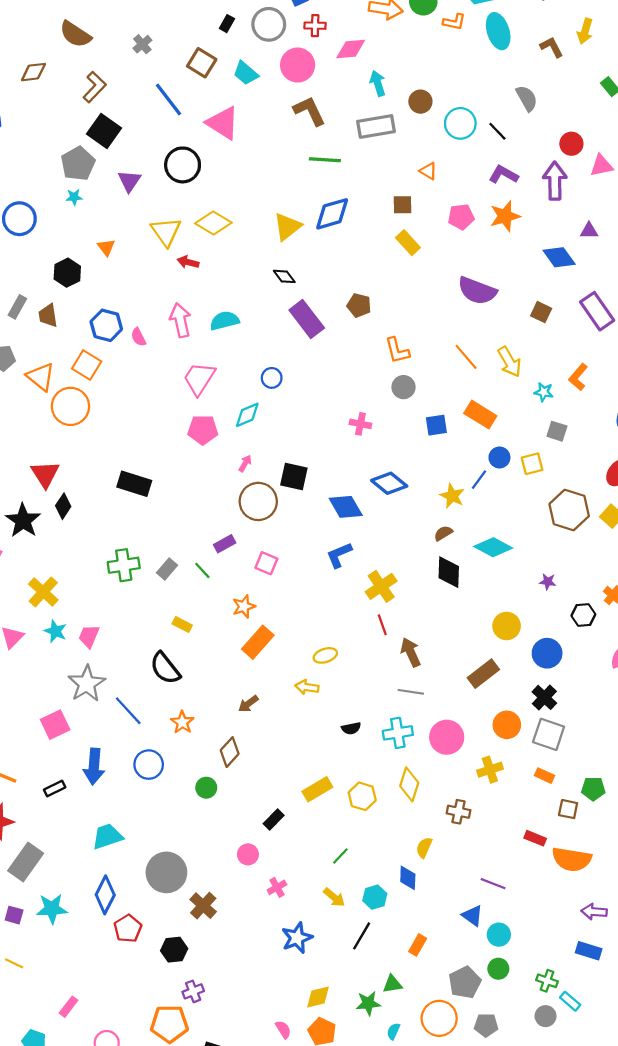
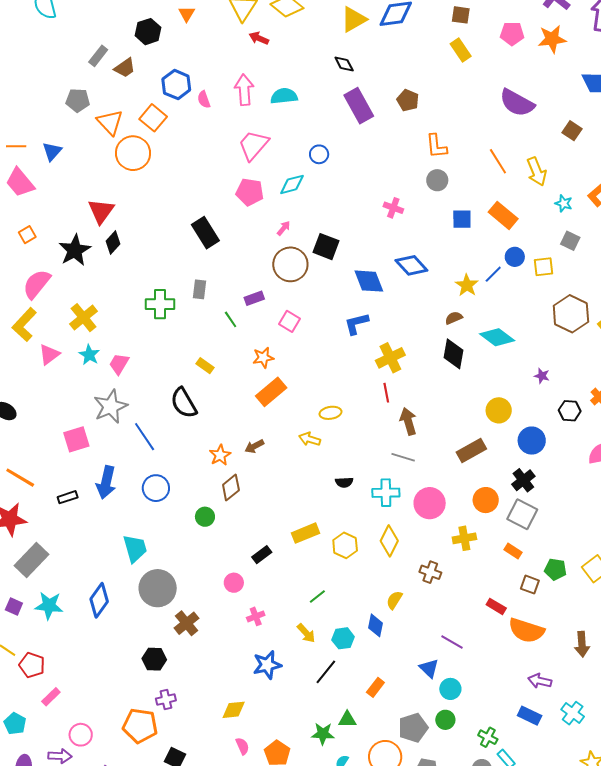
brown trapezoid: (48, 315) -> (125, 68), turned -125
black rectangle: (134, 484) -> (205, 233), moved, turned 32
gray rectangle: (167, 569) -> (200, 289), moved, turned -42
orange star: (182, 722) -> (220, 455), moved
cyan trapezoid: (107, 836) -> (135, 548), moved, turned 84
red pentagon: (128, 929) -> (32, 665), moved, turned -30
yellow diamond: (318, 997) -> (234, 710), moved

